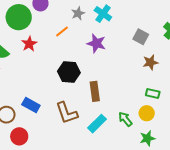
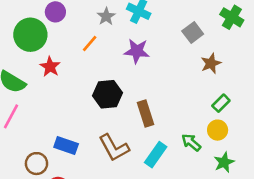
gray square: (141, 37) -> (193, 33), turned 35
green rectangle: (153, 94) -> (221, 103), turned -48

